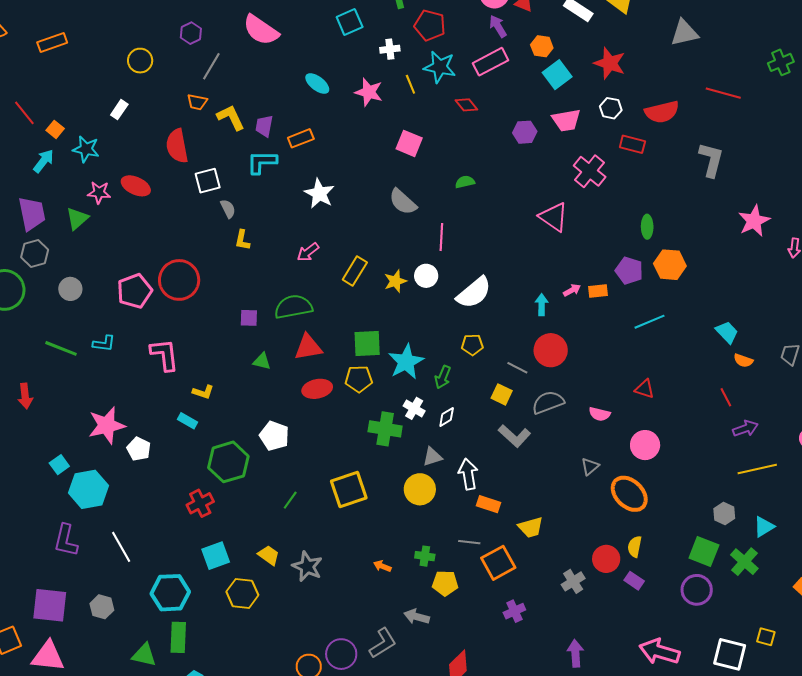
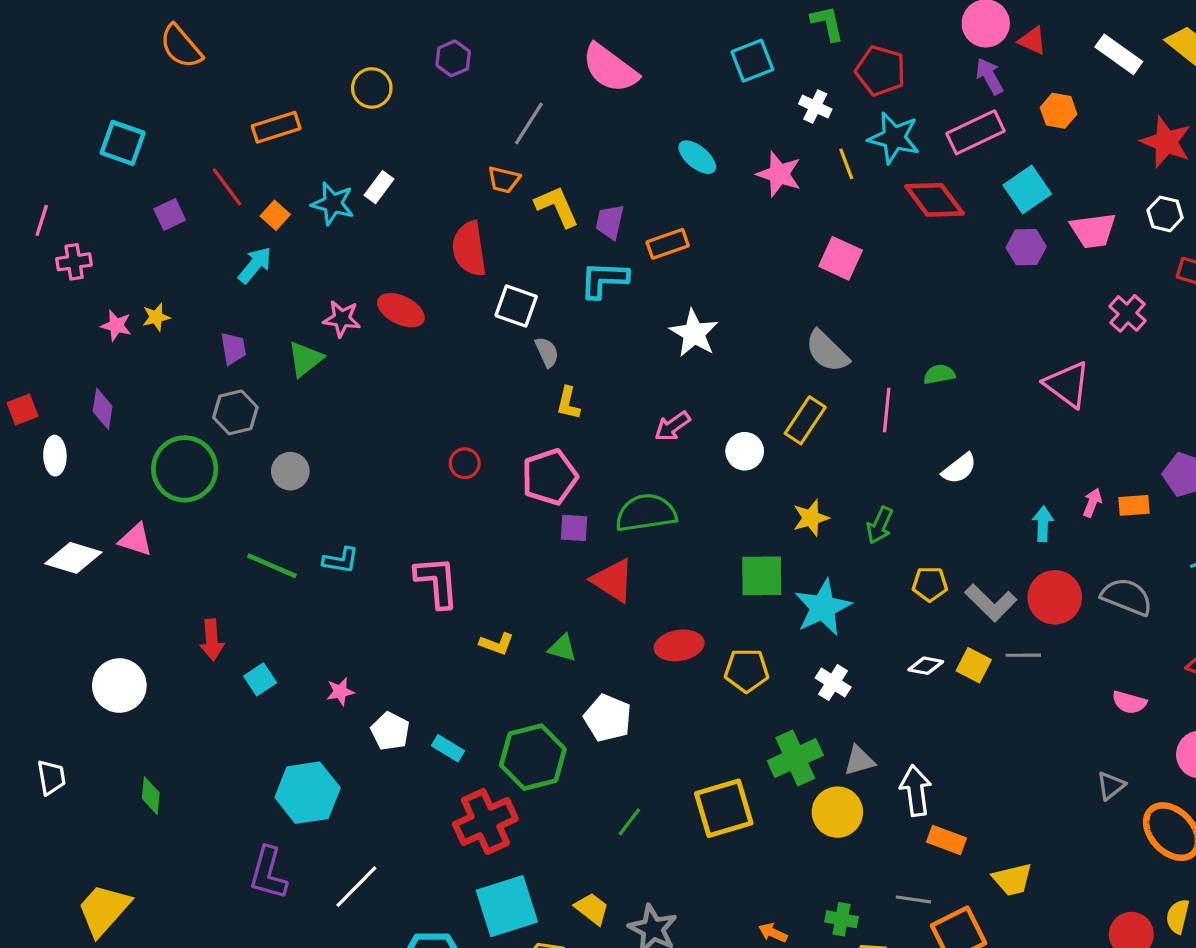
purple hexagon: (191, 33) -> (453, 58), moved
orange rectangle: (52, 42) -> (276, 127), moved
white cross: (390, 49) -> (815, 107), turned 30
yellow circle: (140, 61) -> (372, 88), moved
cyan square: (557, 75) -> (1027, 189), moved
red diamond: (466, 105) -> (934, 200), size x1.6
cyan star: (86, 149) -> (333, 204), moved
pink cross: (590, 171) -> (1128, 313), size x0.7
white square: (208, 181) -> (516, 306), turned 32
green semicircle: (465, 182) -> (939, 374), moved
purple trapezoid: (32, 214) -> (233, 348), size x0.6
yellow rectangle: (355, 271) -> (805, 420), moved
white circle: (426, 276) -> (745, 451), moved
red circle: (179, 280) -> (465, 463), size x0.5
yellow star: (395, 281) -> (811, 518), moved
pink arrow: (572, 290) -> (1092, 503), turned -42
pink pentagon: (135, 291) -> (550, 477), moved
white semicircle: (474, 293) -> (959, 469), moved, size x0.6
red triangle: (308, 347) -> (613, 580), moved, turned 40
green triangle: (262, 361) -> (562, 648), moved
gray line: (517, 368) -> (1023, 655), moved, turned -30
green arrow: (443, 377) -> (880, 525), moved
yellow pentagon: (359, 379) -> (747, 670), moved
gray semicircle: (548, 402) -> (1127, 597), moved, turned 40
white diamond: (447, 417) -> (926, 666), moved, turned 40
cyan rectangle: (187, 421) -> (448, 748), moved
pink star: (107, 425) -> (340, 692), size x0.5
green cross: (385, 429) -> (795, 758), moved, turned -36
gray L-shape: (514, 436) -> (991, 603), moved
cyan square: (59, 465) -> (260, 679), moved
red cross: (200, 503) -> (485, 822), size x1.4
white line: (121, 547) -> (356, 887), turned 72
cyan square: (216, 556) -> (507, 906), size x1.4

